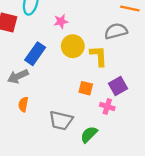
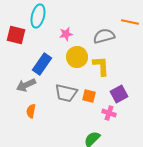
gray semicircle: (116, 31) -> (104, 36), moved
gray trapezoid: (61, 120) -> (66, 93), moved

